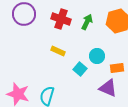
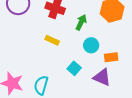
green arrow: (87, 22) -> (81, 22), moved
cyan square: (80, 69) -> (74, 68), moved

